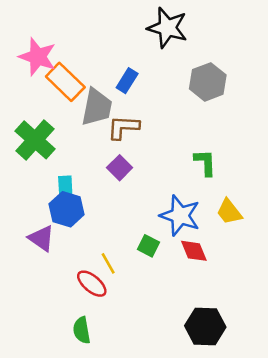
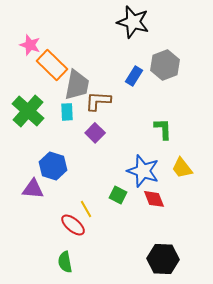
pink star: (38, 57) -> (30, 45), size x0.7
blue rectangle: (127, 81) -> (134, 76), moved
cyan rectangle: (65, 187) -> (67, 112), moved
purple triangle: (41, 238) -> (33, 189), turned -30

